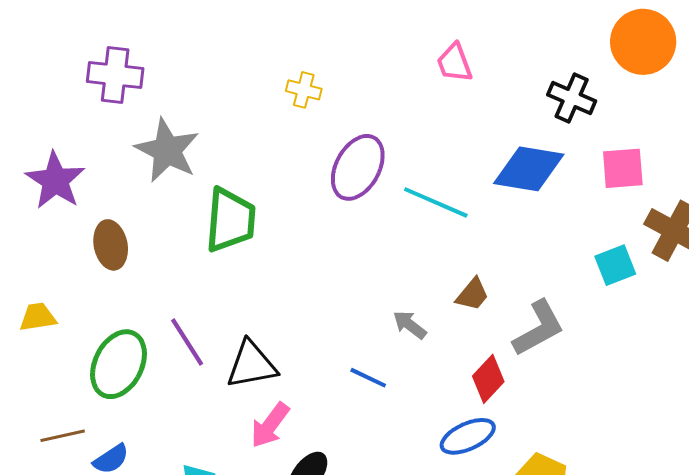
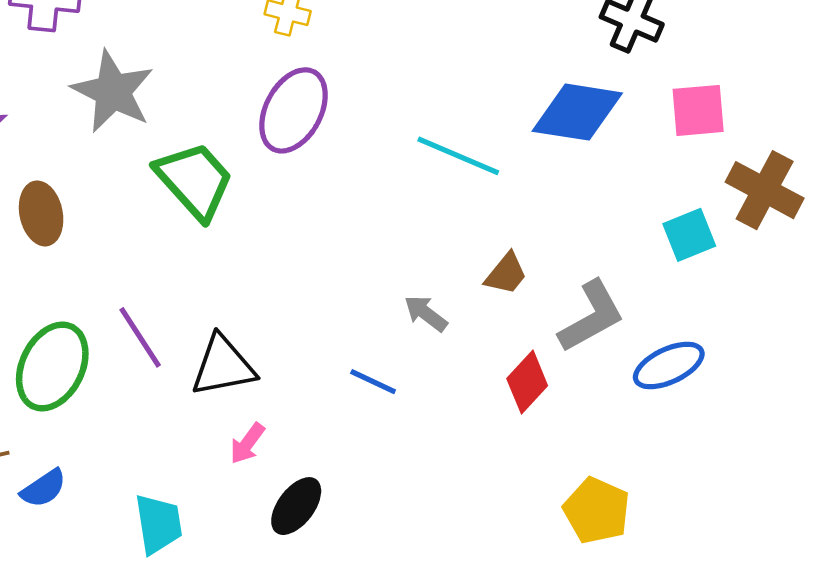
purple ellipse: (358, 167) -> (293, 110), moved
green trapezoid: (230, 220) -> (195, 180), turned -46
pink arrow: (270, 425) -> (247, 443), size x0.7
blue ellipse: (468, 436) -> (669, 366), moved

